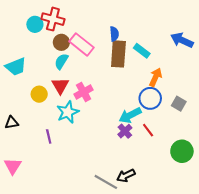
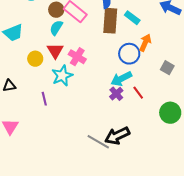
pink cross: (84, 92) -> (77, 57), turned -30
blue circle: (150, 98) -> (129, 54), moved
black arrow: (126, 176) -> (117, 136), size x1.4

